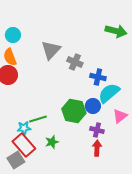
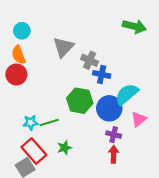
blue cross: (98, 77) -> (102, 74), moved
blue circle: (93, 106) -> (109, 108), size x1.5
green hexagon: (74, 111) -> (80, 101), moved
cyan star: (24, 128) -> (31, 123), moved

